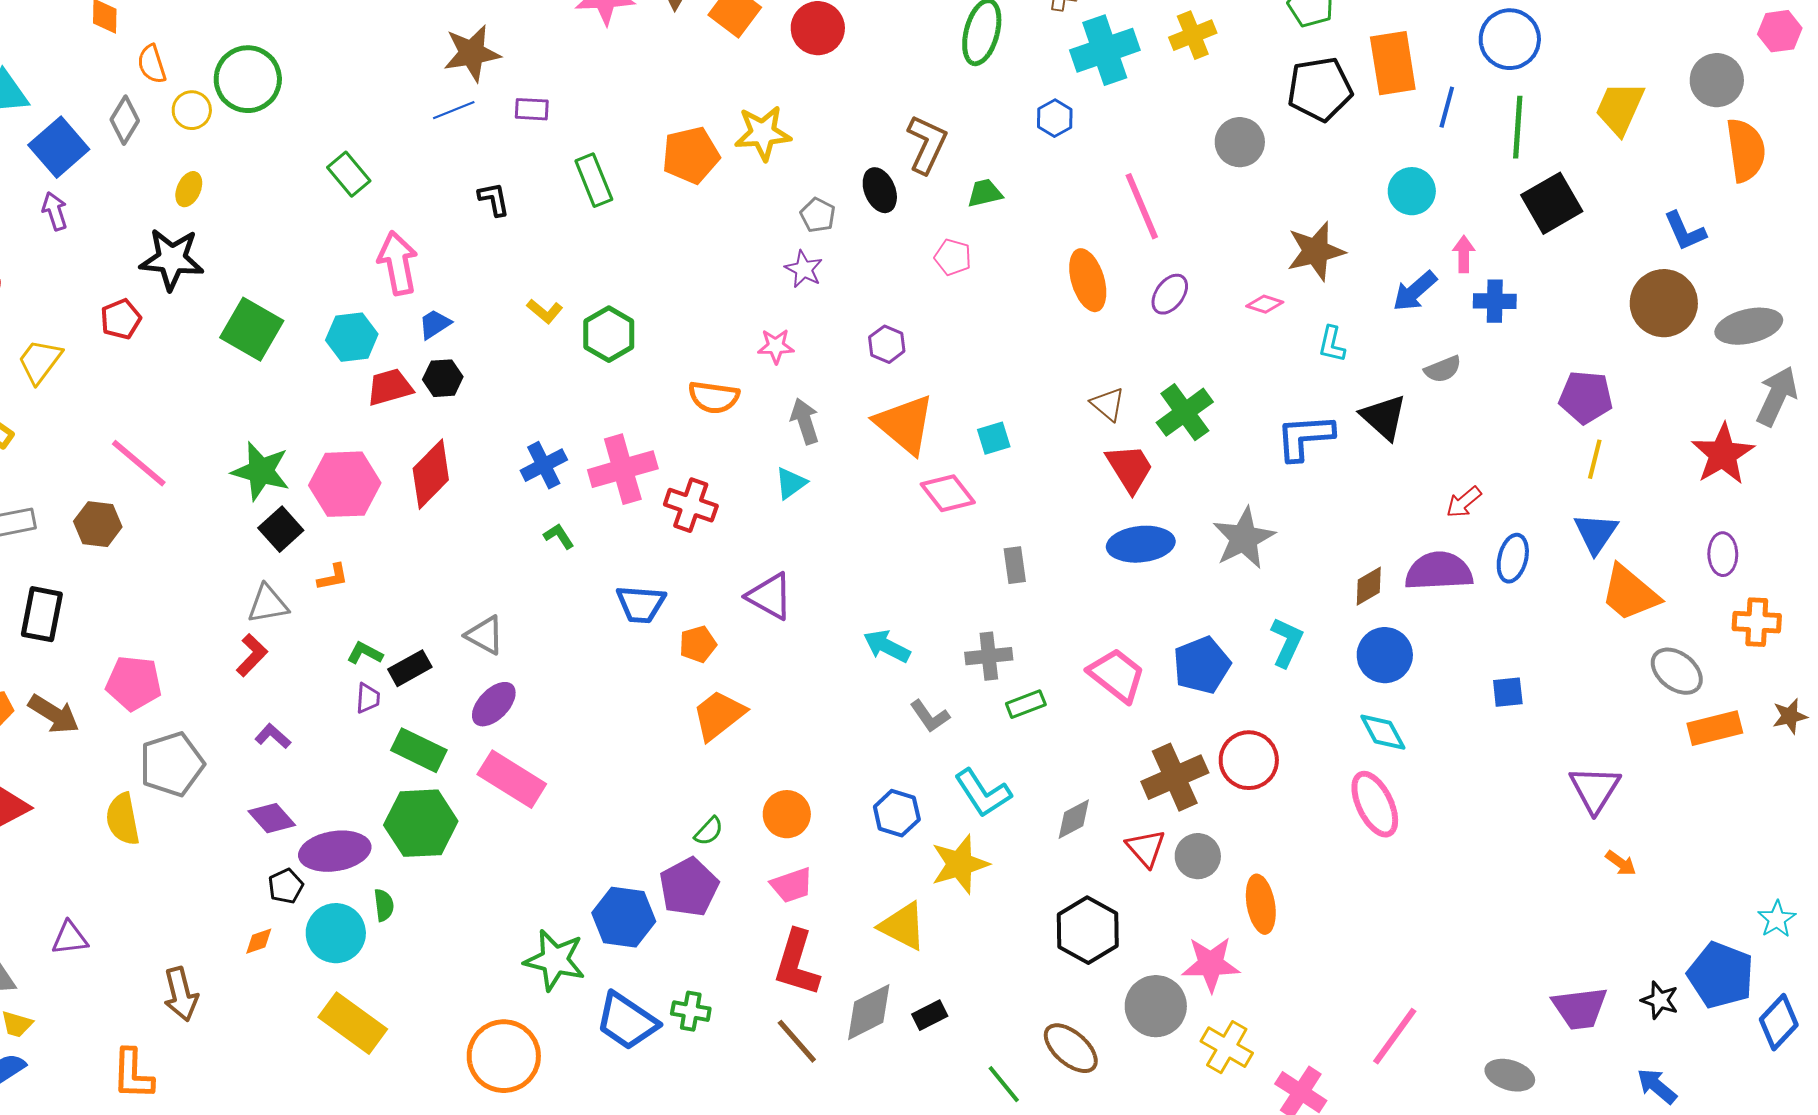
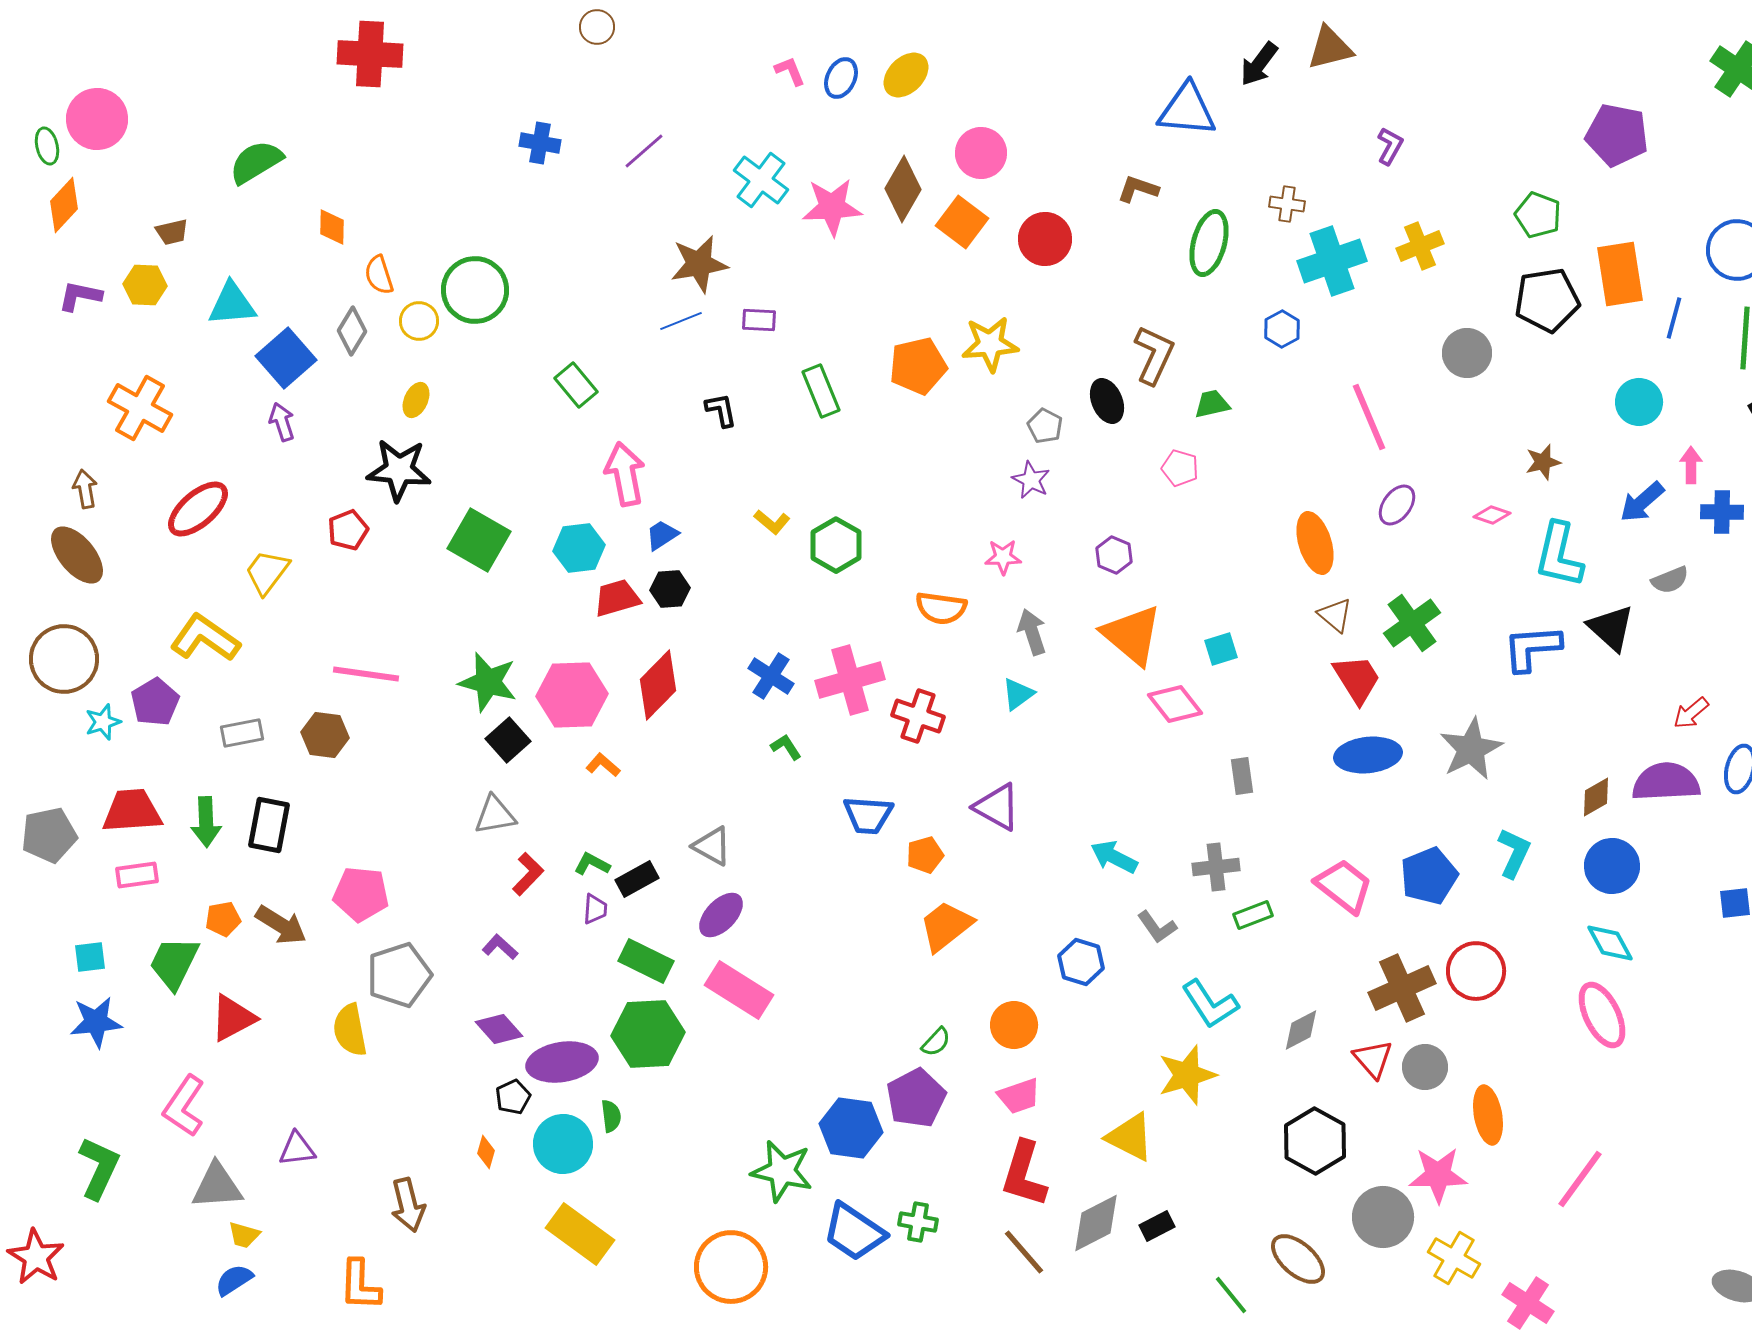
brown star: (1316, 251) -> (1543, 462), size x0.6
orange ellipse: (1088, 280) -> (1315, 543), moved
cyan L-shape: (1332, 344) -> (1559, 555), size x1.8
pink line: (139, 463) -> (366, 674), turned -32
blue cross: (544, 465) -> (771, 676), turned -30
orange L-shape: (333, 577) -> (603, 765), moved, turned -128
red L-shape: (252, 655) -> (528, 874), moved
blue hexagon: (897, 813) -> (1081, 962), moved
orange diamond: (259, 941) -> (486, 1152), turned -56
pink line: (1395, 1036) -> (1580, 1179), moved

